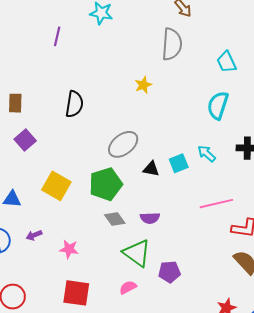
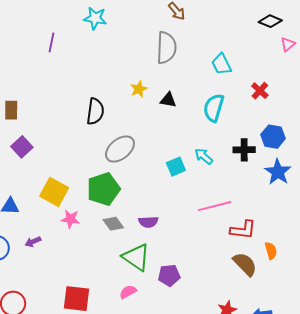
black semicircle: (74, 104) -> (95, 111), moved
black triangle: (151, 169) -> (168, 100), moved
pink star: (69, 249) -> (70, 219), moved

